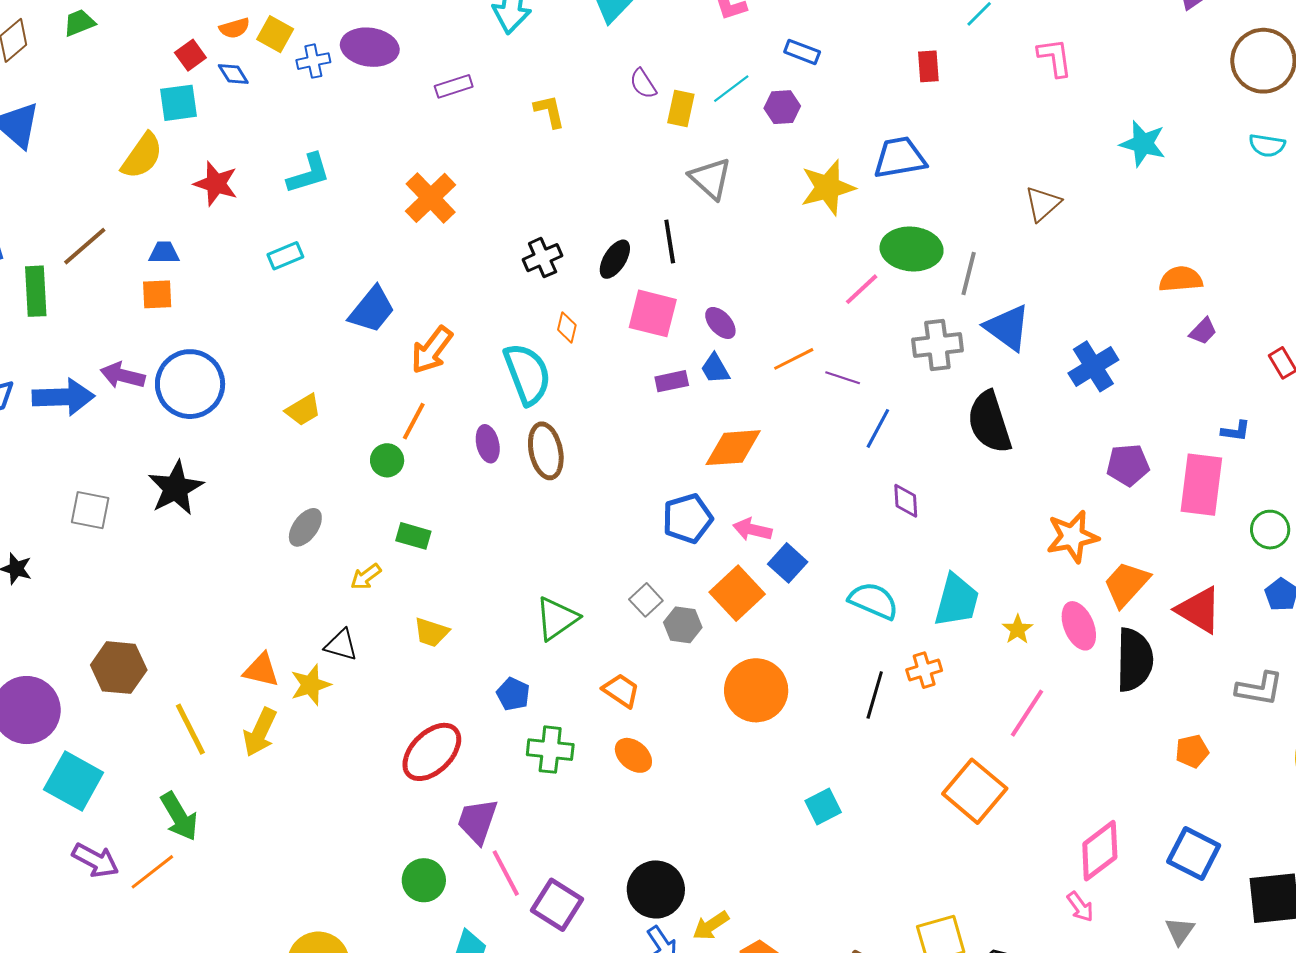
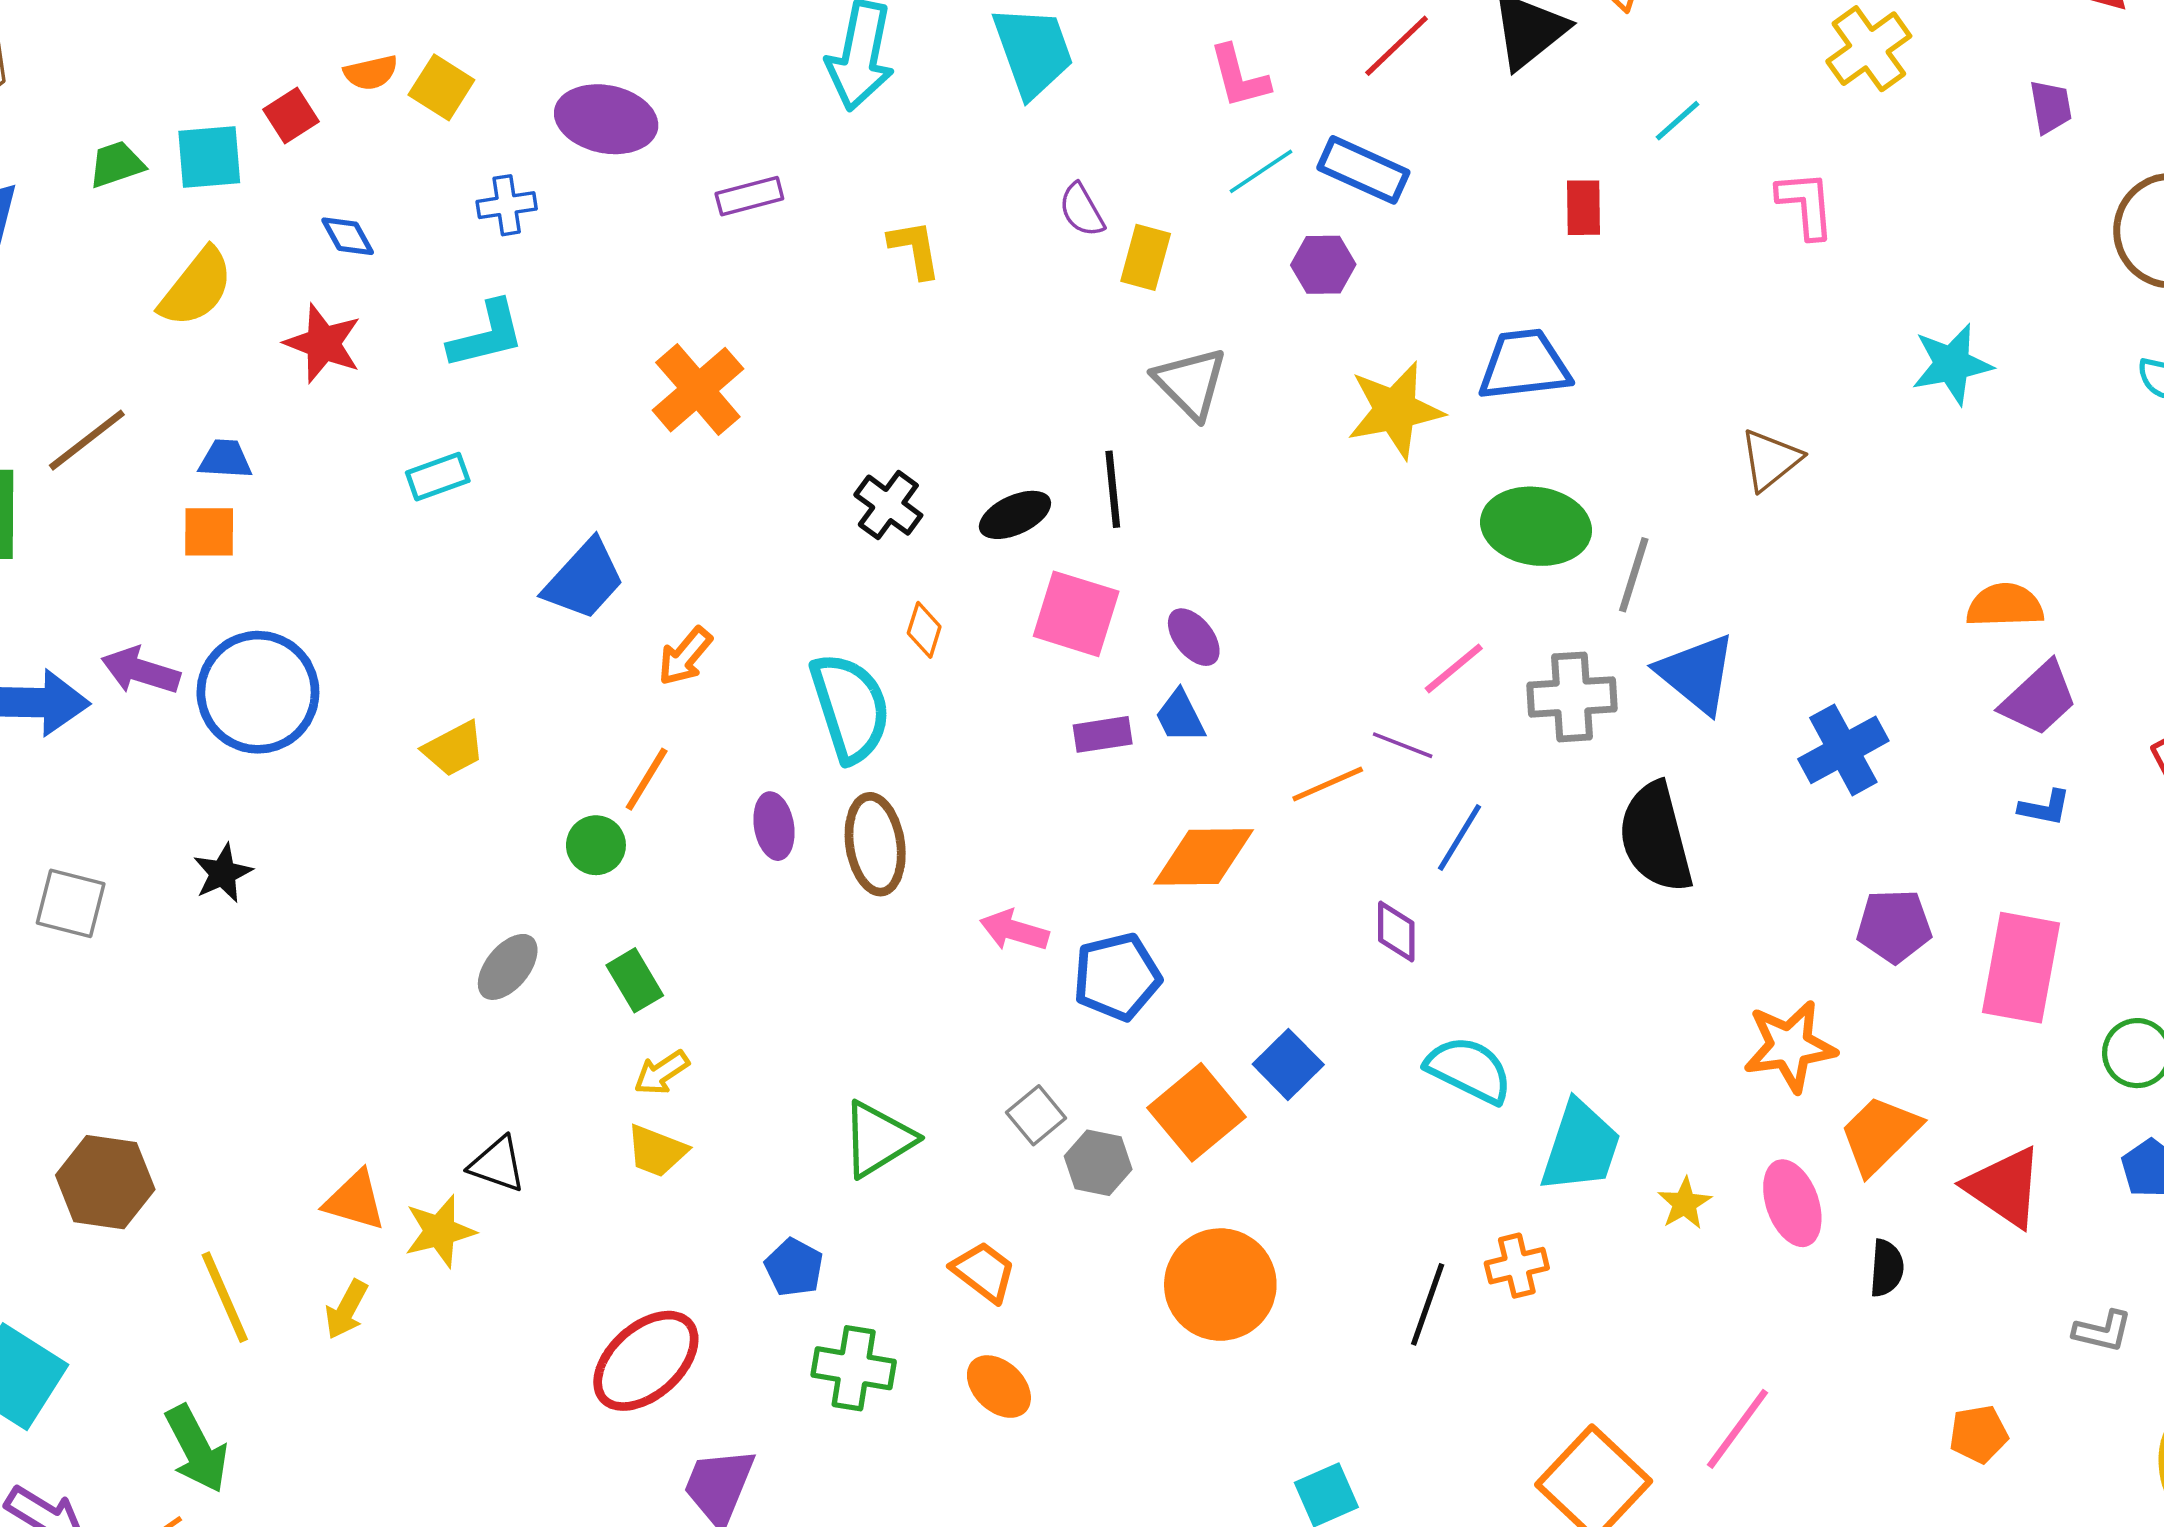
green trapezoid: (79, 23) -> (116, 164), moved
blue rectangle: (802, 52) -> (1363, 170), size x1.4
blue cross: (313, 61) -> (507, 205), moved
blue diamond: (233, 74) -> (348, 236), moved
cyan line: (731, 89) -> (1261, 171), moved
cyan square: (178, 103) -> (209, 157), moved
cyan star: (1143, 144) -> (1952, 364), turned -30
black cross: (543, 258) -> (888, 505), turned -33
black ellipse: (615, 259) -> (1015, 515), turned 30
pink line: (862, 289) -> (1454, 668), moved
purple trapezoid: (1203, 331) -> (2039, 699), size x1.6
orange arrow: (432, 350) -> (685, 656), size x0.7
orange line: (794, 359) -> (1328, 784), moved
blue L-shape: (1236, 431) -> (2045, 808), moved
black star: (176, 488) -> (223, 873), size x0.6
purple diamond: (906, 501) -> (1396, 932), moved
gray ellipse: (305, 527) -> (508, 967), moved
pink arrow: (752, 530) -> (1014, 930), moved
green rectangle: (413, 536) -> (635, 980), turned 40
yellow arrow: (366, 577) -> (662, 1073), moved
cyan semicircle: (873, 601) -> (1469, 1070), moved
black semicircle: (1134, 660) -> (1887, 1268), size x0.5
gray L-shape: (1259, 689) -> (2103, 1331), size x0.7
pink line: (1027, 713) -> (1738, 1429), moved
yellow arrow: (260, 732) -> (346, 1309), size x0.7

